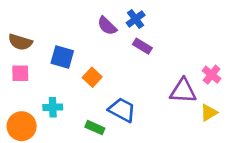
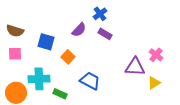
purple semicircle: (107, 26) -> (79, 30), moved, turned -91
cyan cross: (53, 107) -> (39, 79), size x1.5
green rectangle: (95, 128) -> (60, 94), moved

